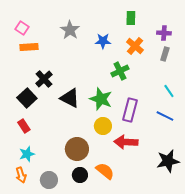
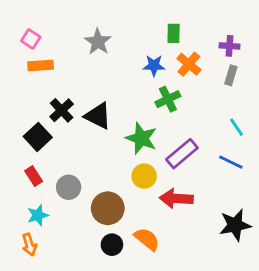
green rectangle: (131, 18) -> (174, 33), moved
blue star: (103, 41) -> (154, 66), moved
black triangle: (70, 98) -> (98, 116), moved
purple rectangle: (130, 110) -> (182, 154), turned 35
gray circle: (49, 180) -> (69, 187), moved

